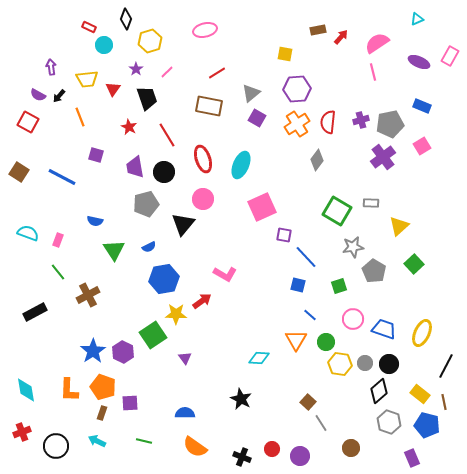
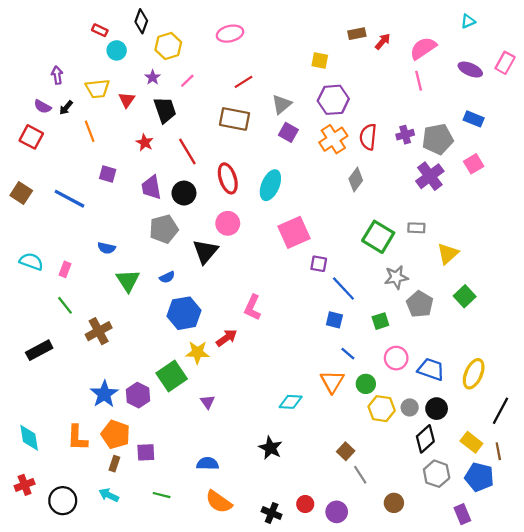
pink L-shape: (225, 274) -> (252, 308), turned 85

